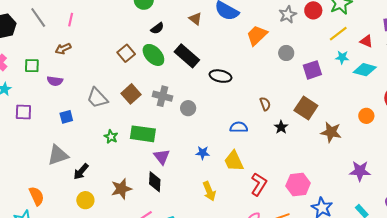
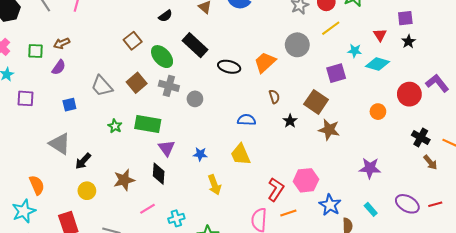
yellow line: (338, 34) -> (331, 28), moved
orange trapezoid: (257, 35) -> (265, 62), moved
red triangle: (366, 41) -> (380, 35), turned 32
brown arrow: (63, 49) -> (62, 43), moved
gray circle: (286, 53) -> (297, 45), size x1.5
green ellipse: (153, 55) -> (162, 57), moved
purple square: (312, 70) -> (336, 73), moved
purple semicircle: (55, 81) -> (59, 67), turned -63
brown star: (331, 132) -> (329, 130), moved
blue star: (203, 153) -> (200, 154), moved
gray triangle: (58, 155) -> (60, 144), turned 50
red L-shape: (259, 184) -> (276, 189), moved

